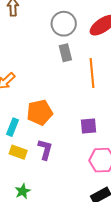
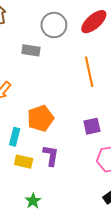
gray rectangle: (65, 53) -> (31, 50), moved, turned -60

